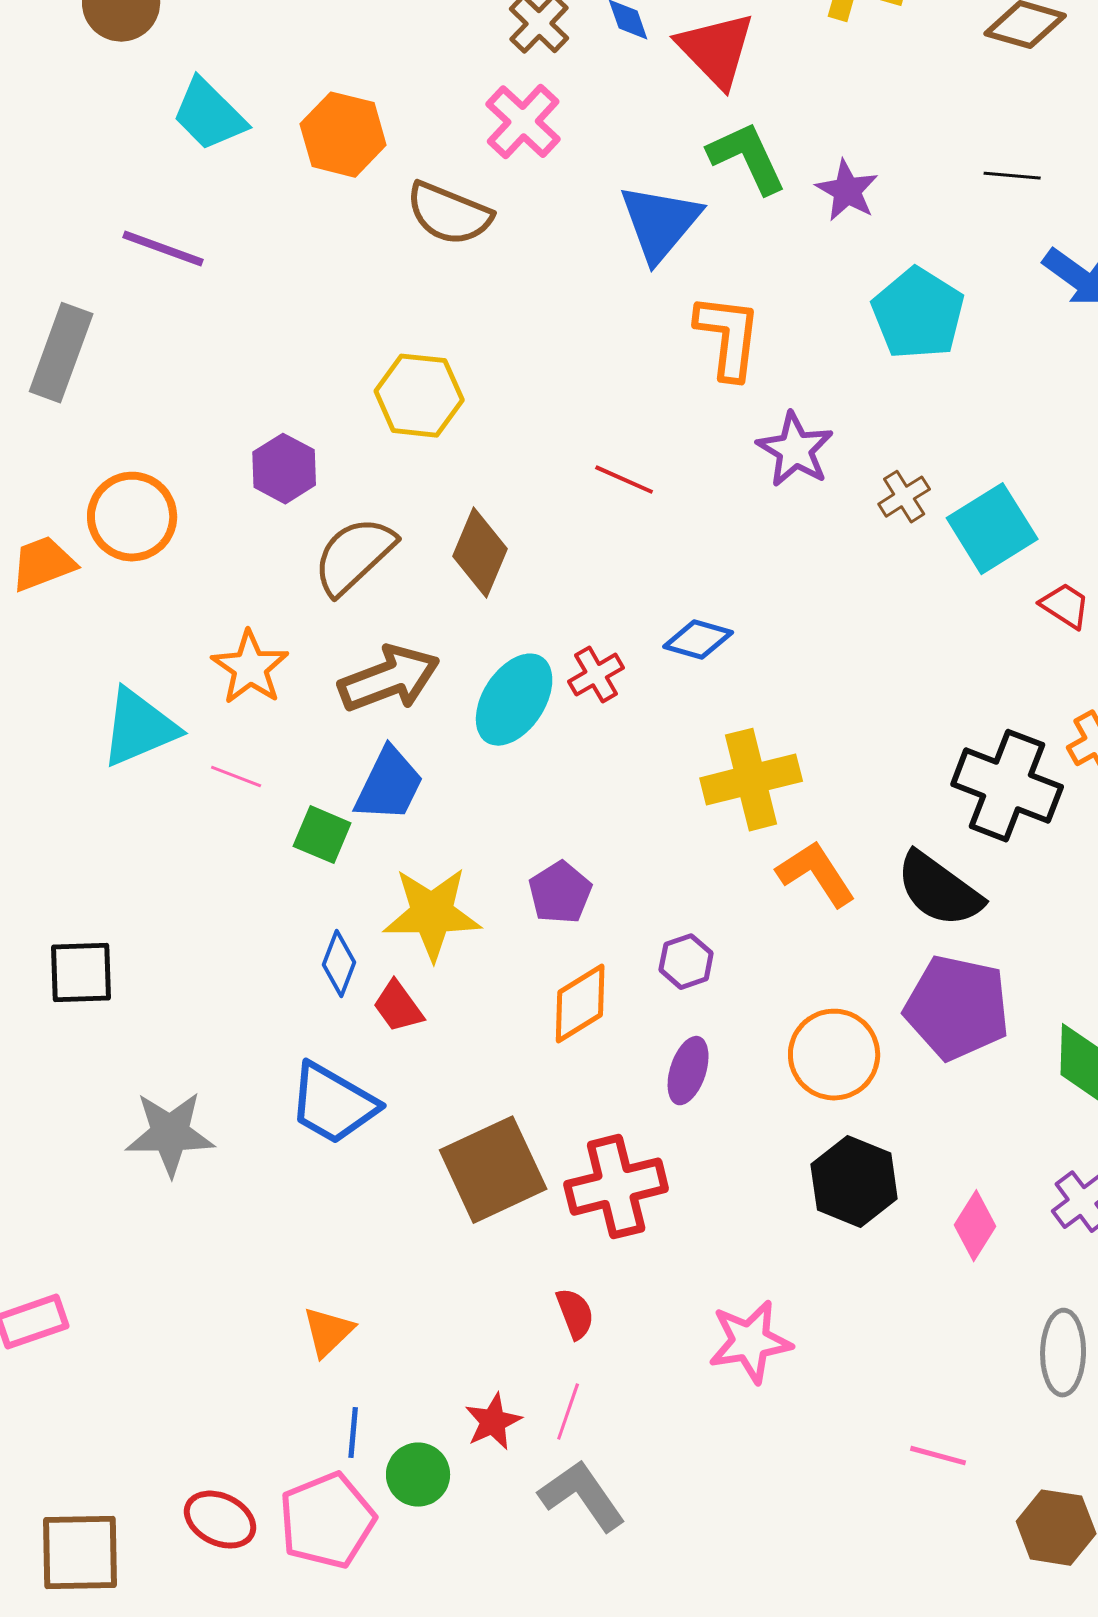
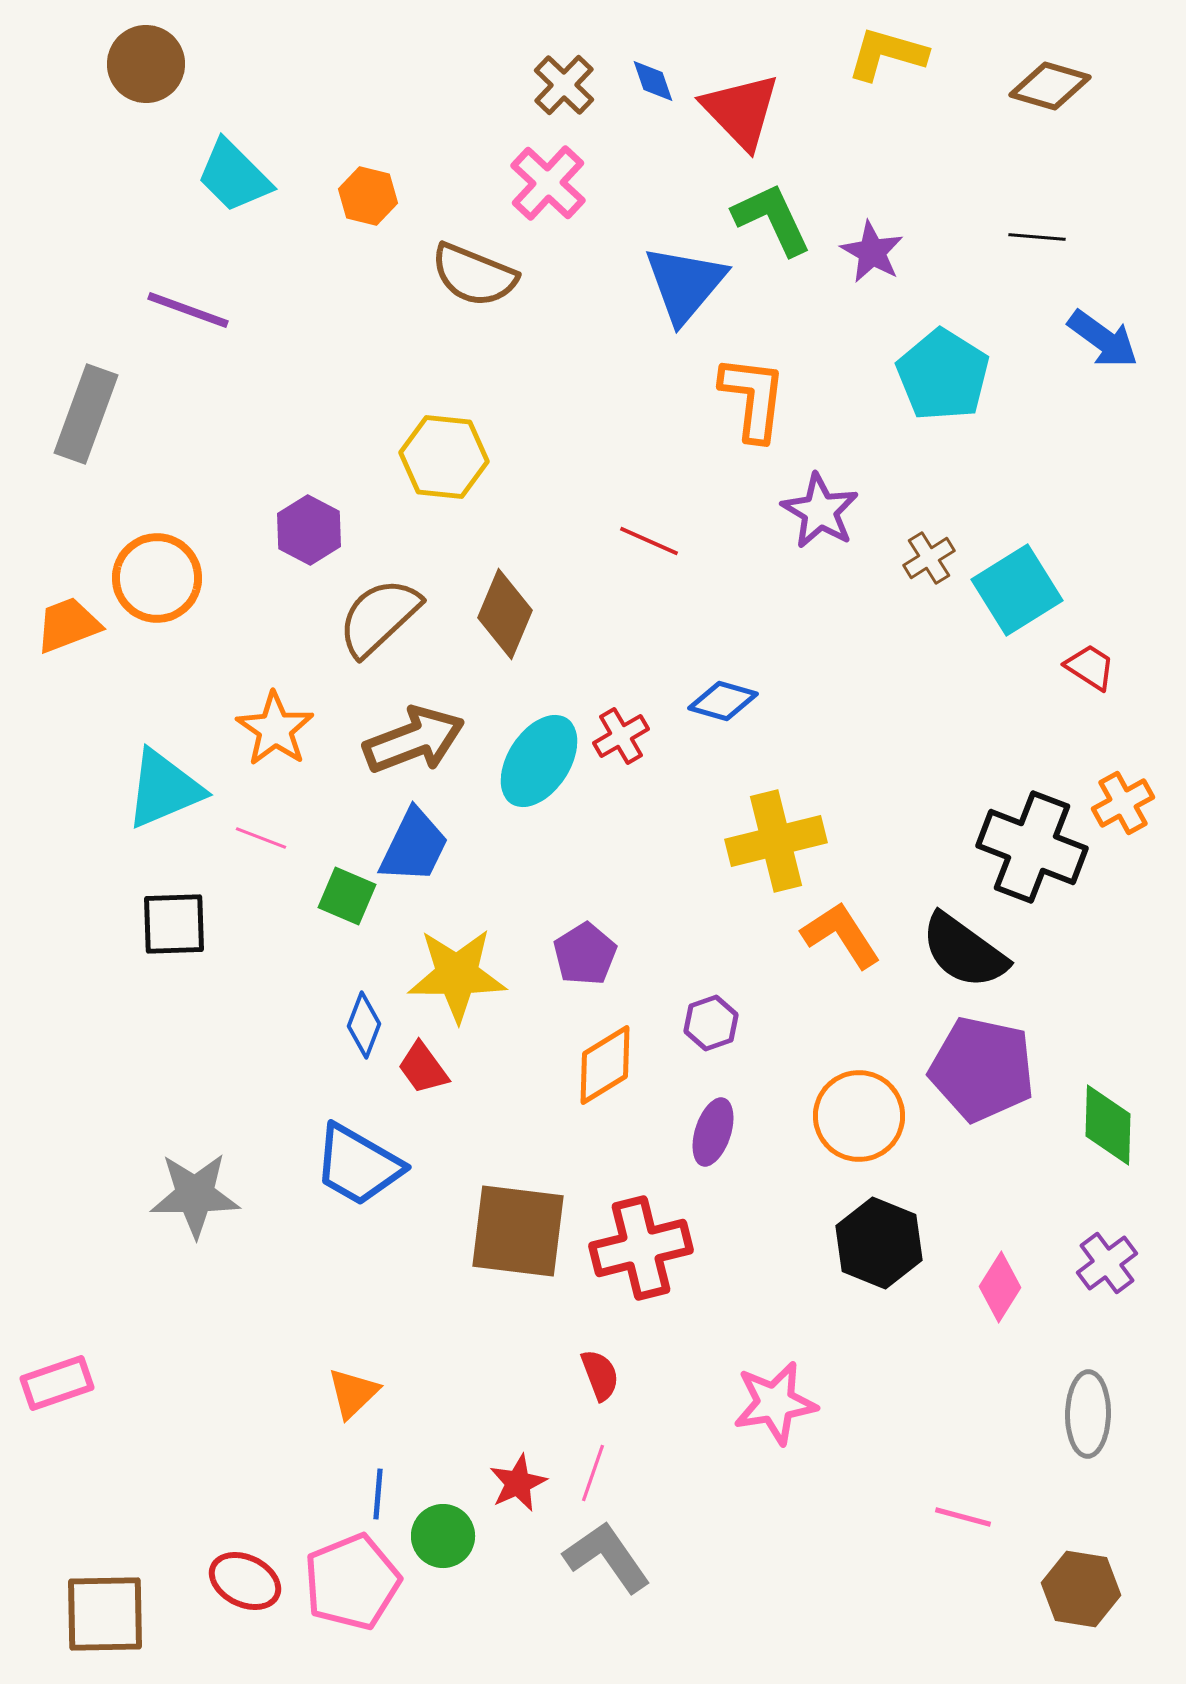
orange hexagon: (343, 135) -> (368, 196), size x0.7
black square: (81, 973) -> (174, 924), moved
brown square: (493, 1170) -> (518, 1231), turned 32

